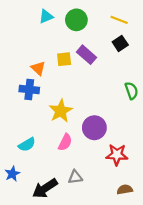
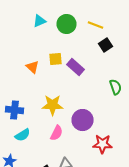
yellow line: (119, 20) -> (96, 25), moved
purple rectangle: (87, 55) -> (76, 67), moved
blue cross: (29, 90) -> (14, 110), moved
yellow star: (61, 111) -> (52, 105), turned 30

